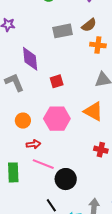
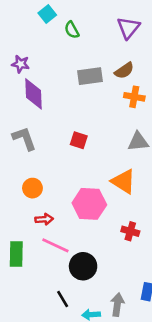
purple diamond: (30, 59) -> (33, 94), moved
red square: (57, 81) -> (79, 140), turned 32
pink hexagon: (57, 119) -> (89, 204), moved

